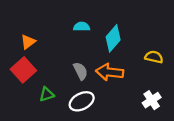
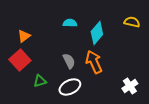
yellow semicircle: (154, 57) -> (132, 22), moved
orange arrow: (110, 72) -> (94, 62), turned 60

